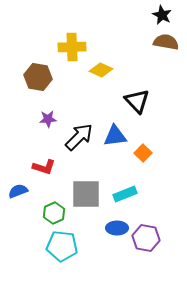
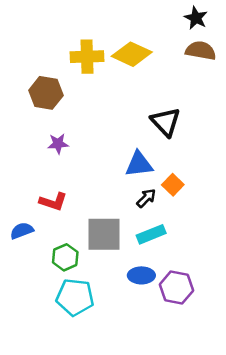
yellow diamond: (101, 70) -> (132, 54), moved, size x1.4
black arrow: (79, 137) -> (146, 198), moved, size x0.6

